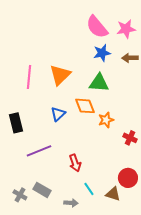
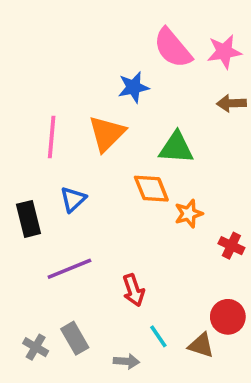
blue star: (102, 53) -> (133, 87), moved
blue triangle: (58, 114) -> (73, 199), moved
gray rectangle: (42, 190) -> (75, 338), turned 30

